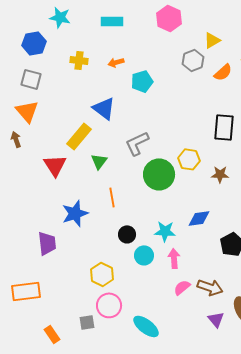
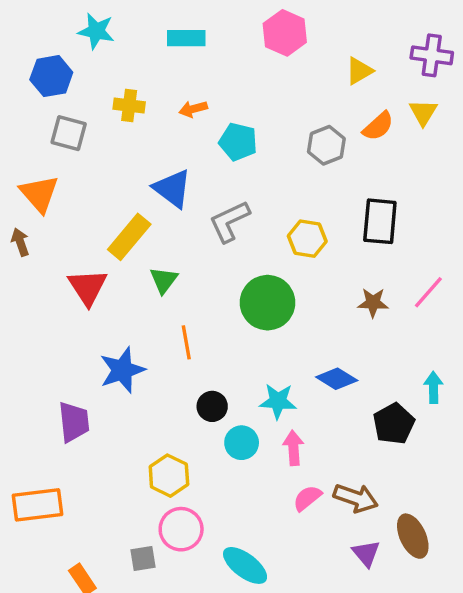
gray hexagon: (193, 60) -> (326, 145), moved
gray square: (31, 79) -> (69, 133), moved
cyan pentagon: (142, 81) -> (238, 142), turned 30
gray L-shape: (137, 143) -> (229, 221), moved
yellow hexagon: (189, 159) -> (307, 239), moved
blue diamond: (199, 218) -> (337, 379), turned 40

